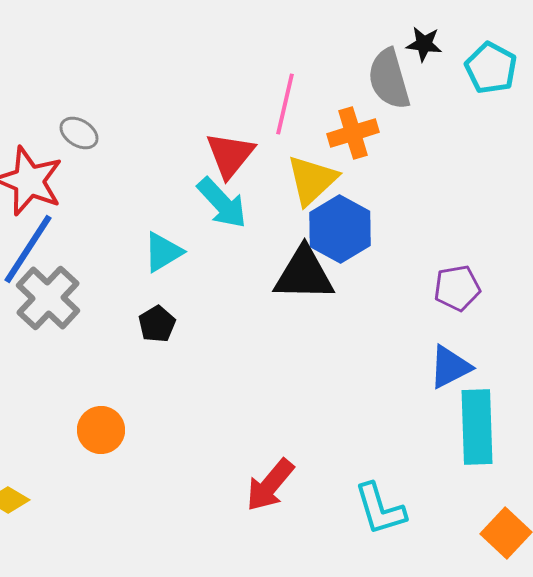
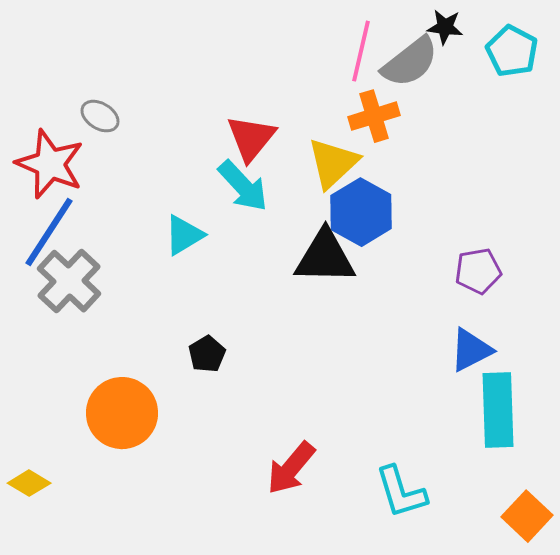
gray semicircle: (389, 79) -> (410, 62), turned -112
pink line: (285, 104) -> (361, 51), moved
black pentagon: (157, 324) -> (207, 354), moved
orange circle: (101, 430) -> (122, 413), size x1.5

